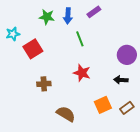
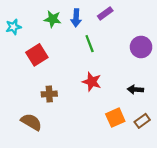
cyan star: (13, 34) -> (13, 27), moved
purple circle: (127, 55) -> (141, 47), moved
brown semicircle: (66, 114) -> (31, 122), moved

